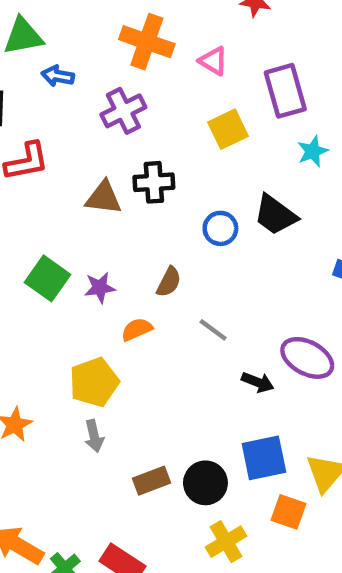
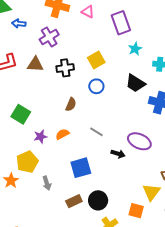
yellow square: (228, 129) -> (96, 60), moved
brown triangle: (104, 198) -> (35, 64), moved
black trapezoid: (275, 215) -> (135, 83), moved
brown semicircle: (169, 282) -> (71, 104), moved
purple star: (100, 288) -> (40, 137), moved
yellow pentagon: (94, 382) -> (27, 162), moved
blue square: (264, 458) -> (81, 168), moved

